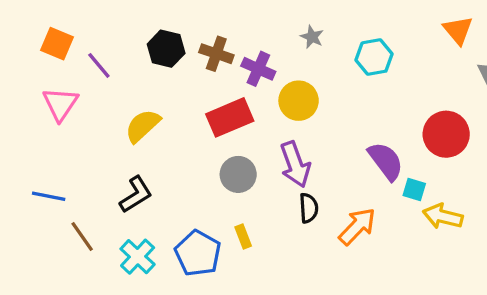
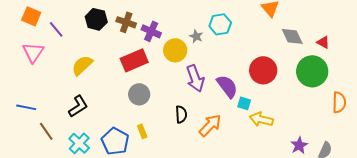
gray star: (312, 37) -> (196, 36), moved
purple arrow: (295, 164) -> (195, 78), moved

